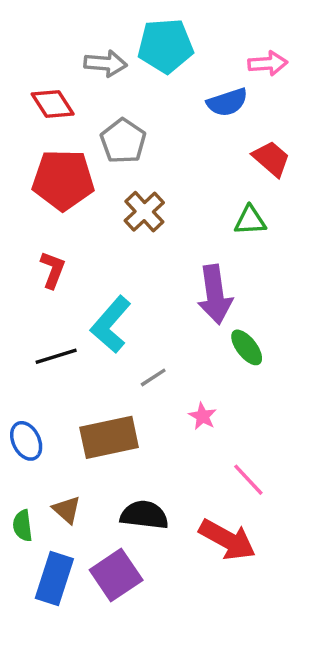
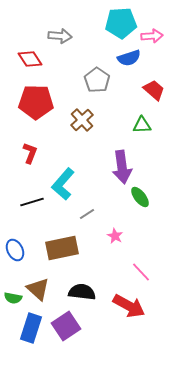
cyan pentagon: (166, 46) -> (121, 23), moved
gray pentagon: (123, 141) -> (97, 80), moved
brown triangle: (67, 510) -> (38, 289), size x1.4
green semicircle: (23, 526) -> (13, 298), turned -72

